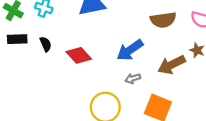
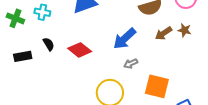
black rectangle: (17, 39) -> (23, 56), moved
brown arrow: (172, 65) -> (164, 33), moved, size x0.7

